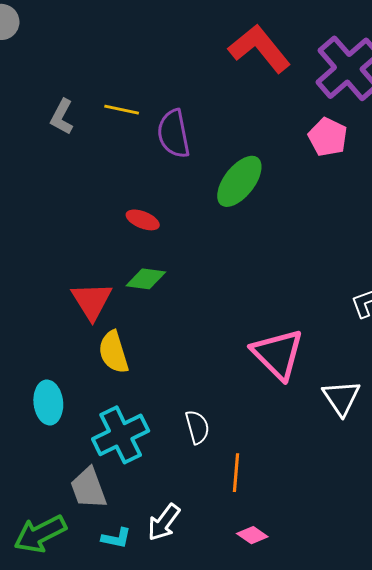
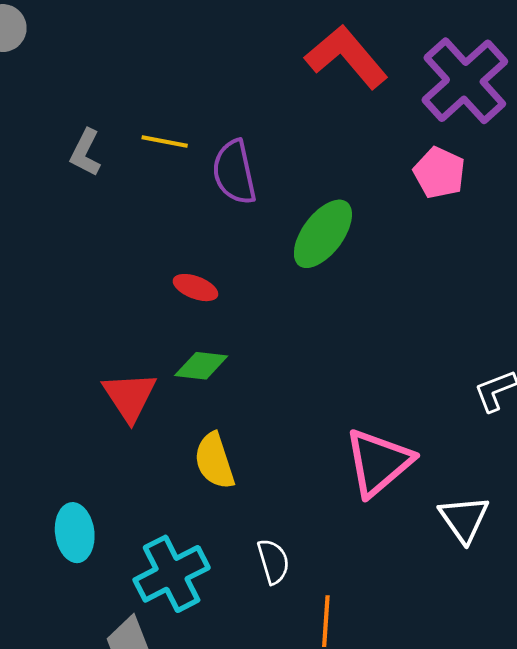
yellow semicircle: (114, 352) -> (214, 461), moved
pink triangle: (278, 354) -> (378, 462), turned 36

